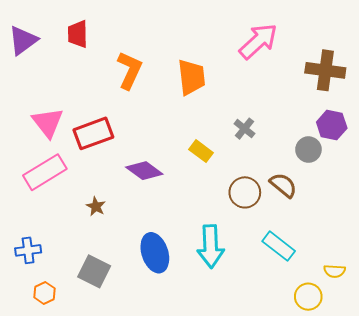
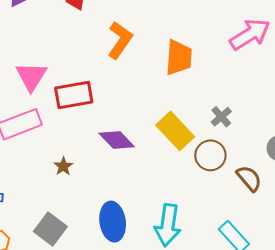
yellow rectangle: (201, 151) -> (175, 131), size x1.6
brown circle: (245, 192) -> (210, 155), moved

